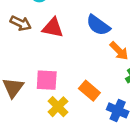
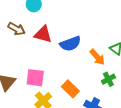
blue semicircle: (98, 25) -> (70, 44), moved, turned -60

